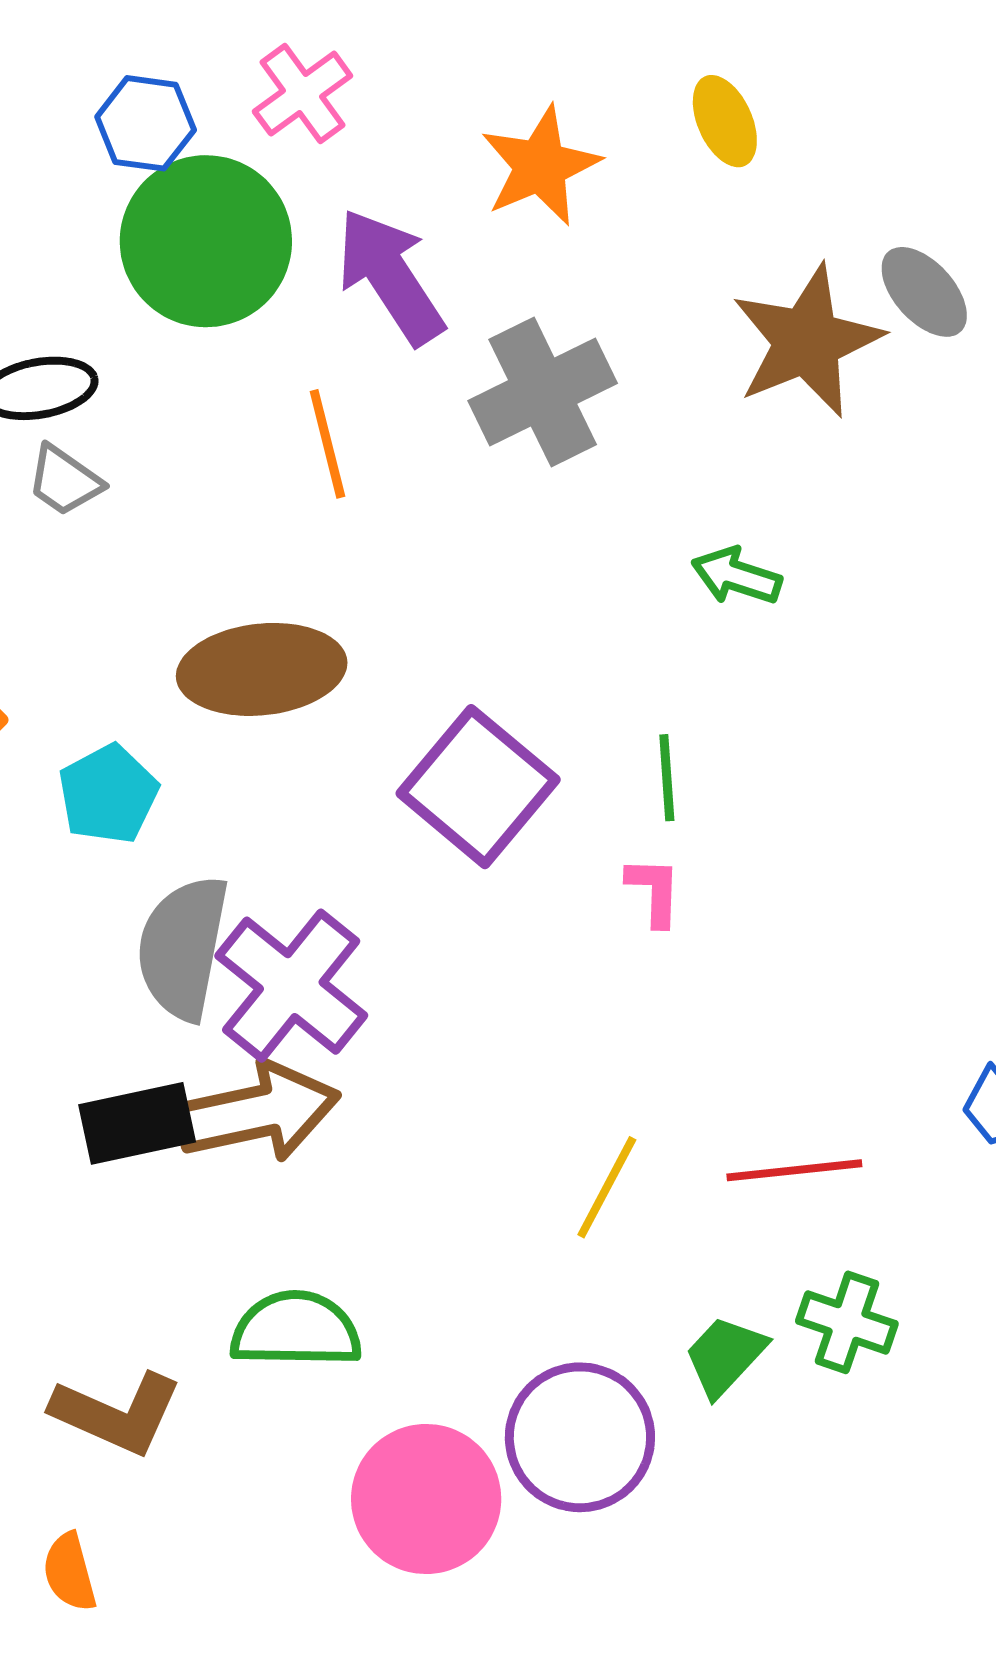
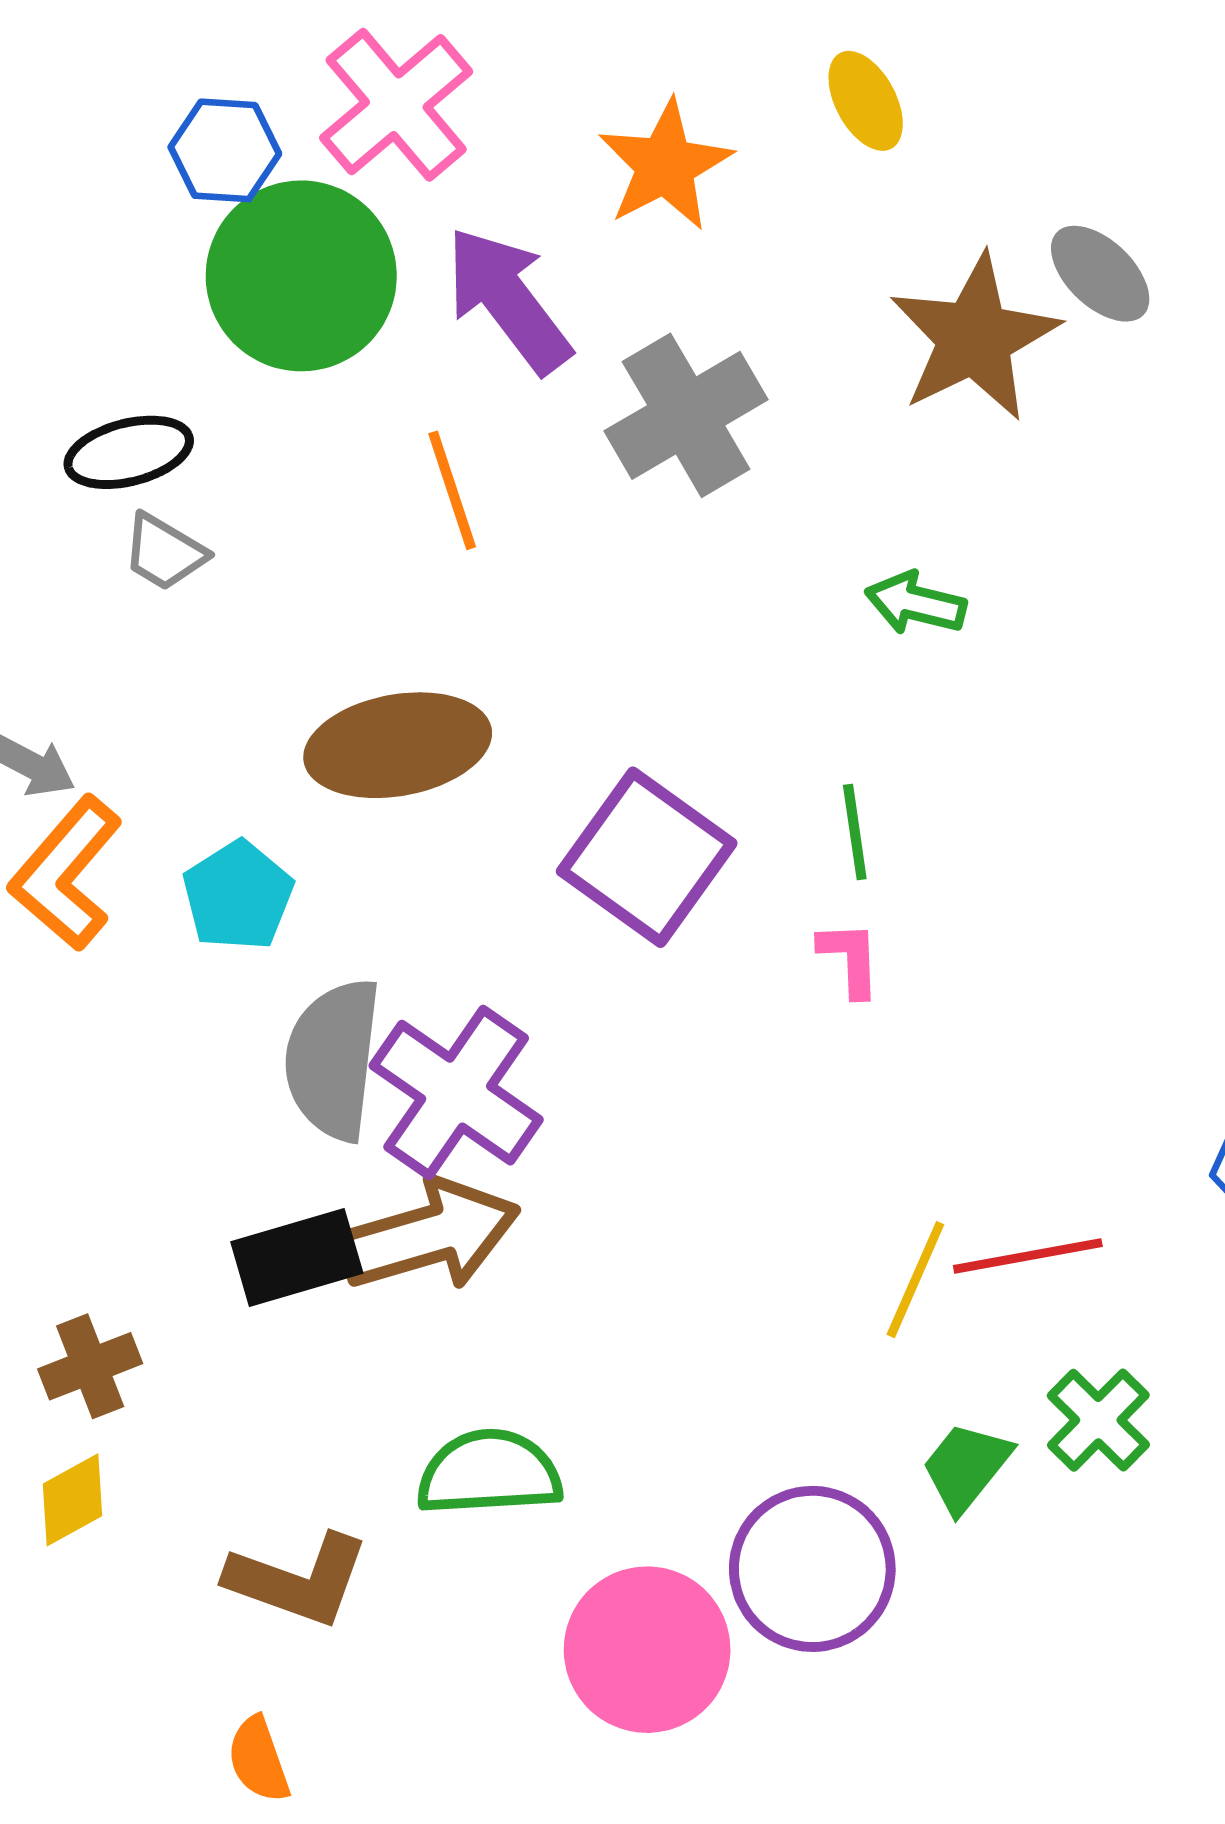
pink cross: (303, 94) -> (396, 105), size x1.4
yellow line: (607, 1187) -> (915, 1280), moved
green cross: (847, 1322) -> (1098, 1420), turned 30

